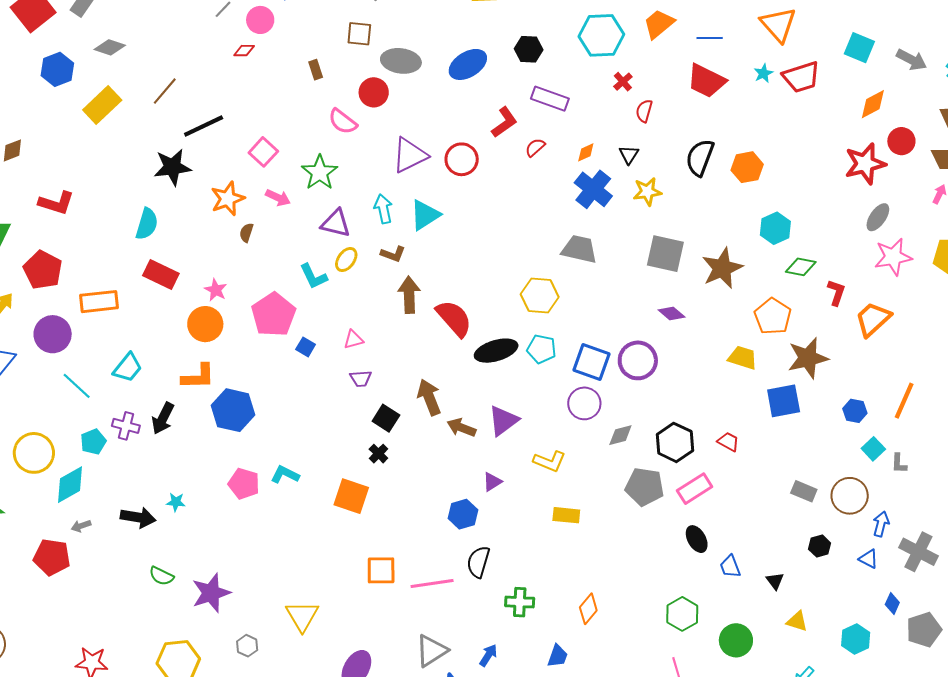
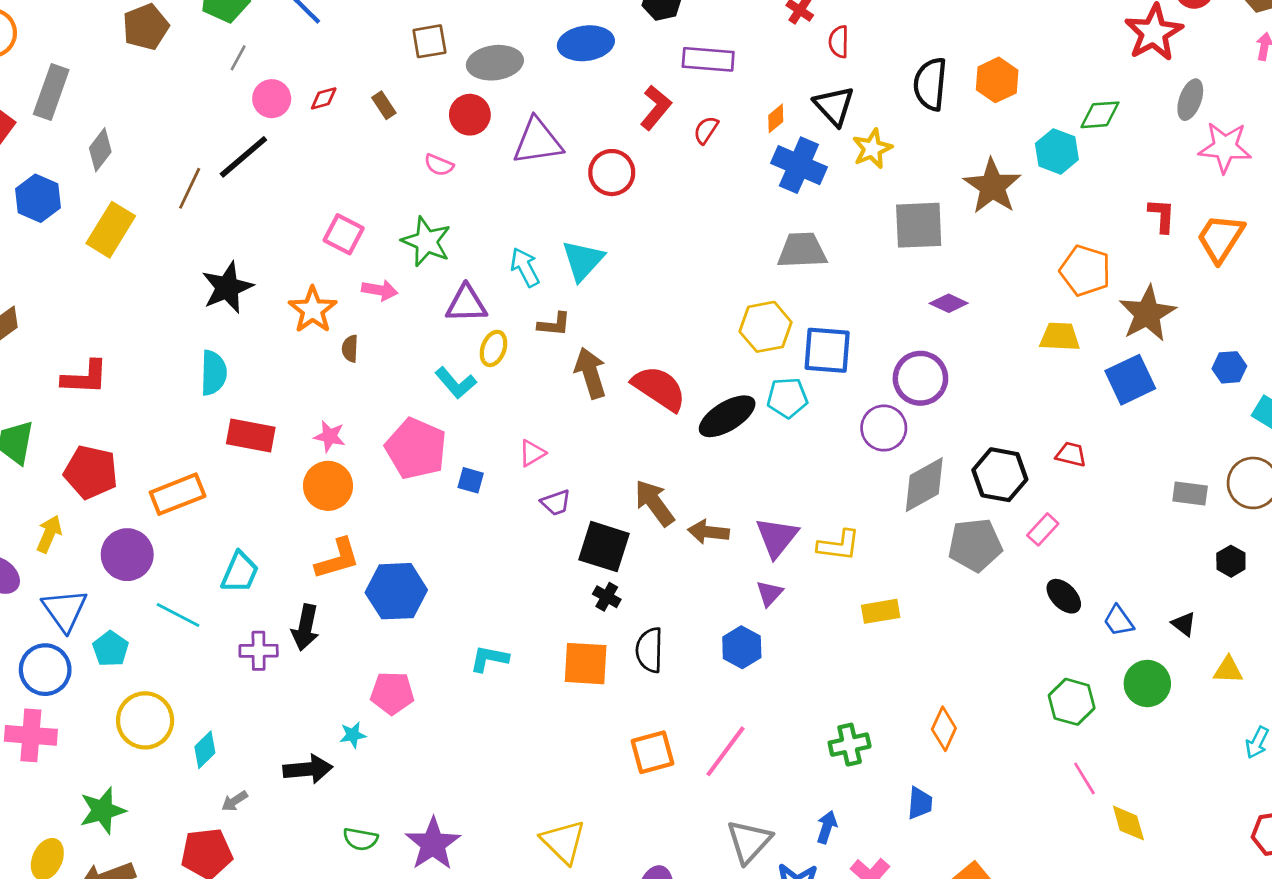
pink circle: (260, 20) -> (272, 99), moved
gray diamond: (110, 47) -> (100, 150), turned -56
red diamond: (244, 51) -> (324, 98), moved
blue ellipse: (468, 64) -> (586, 43), turned 39
pink semicircle: (343, 122) -> (439, 165), size x0.7
black line: (204, 126) -> (243, 157), moved
purple triangle: (410, 155) -> (538, 141), moved, turned 33
black triangle: (629, 155) -> (834, 106), size x1.5
pink star: (893, 257) -> (1225, 147), turned 30
green diamond: (801, 267) -> (1100, 115), moved
brown star: (722, 268) -> (992, 186), moved
blue square: (591, 362) -> (827, 350), moved
purple circle: (584, 403) -> (884, 428), moved
black square: (386, 418) -> (604, 547), size x1.4
purple triangle: (503, 421) -> (777, 537), moved
gray diamond: (620, 435) -> (924, 485), size x1.6
cyan pentagon: (93, 442) -> (111, 649), moved
pink pentagon: (244, 484) -> (392, 693), moved
cyan diamond: (70, 485) -> (205, 750), size x0.7
pink rectangle: (695, 489) -> (1043, 529), size x0.7
black semicircle: (478, 562) -> (649, 650), moved
pink line: (432, 583) -> (725, 751), turned -30
green circle: (736, 640) -> (1147, 683), moved

